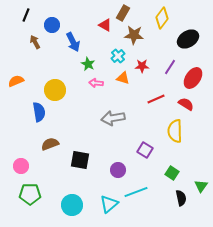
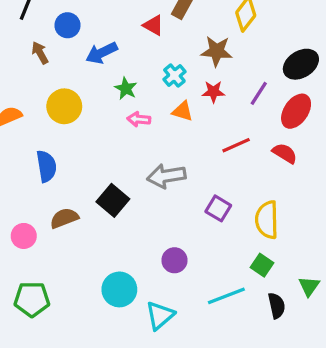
brown star: (134, 35) -> (217, 51), moved
black ellipse: (188, 39) -> (301, 64), moved
blue arrow: (73, 42) -> (102, 53), turned 90
yellow circle: (55, 90) -> (64, 106), moved
yellow semicircle: (175, 131) -> (267, 220), moved
purple square: (145, 150) -> (218, 208), moved
black square: (80, 160) -> (113, 200), moved, turned 30
pink circle: (21, 166) -> (24, 236), moved
cyan line: (136, 192) -> (226, 296), moved
cyan circle: (72, 205) -> (119, 289), moved

